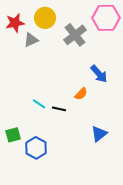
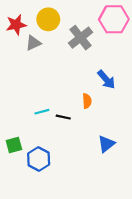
orange semicircle: (81, 94) -> (87, 101), turned -48
cyan line: (39, 104) -> (42, 112), turned -48

